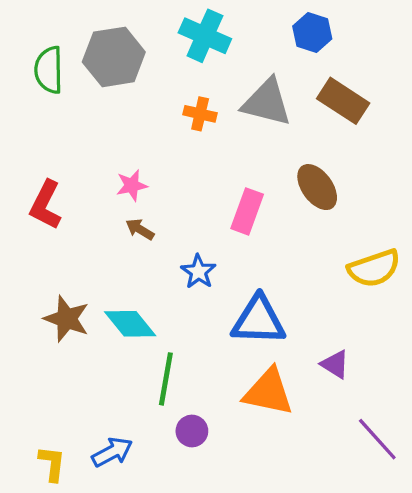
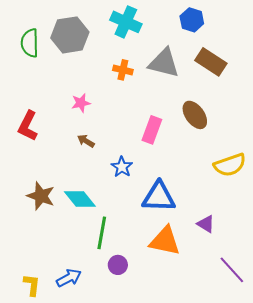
pink star: (132, 185) -> (81, 103), moved

